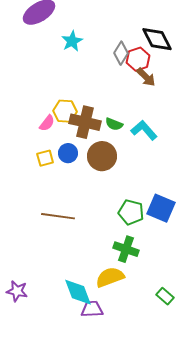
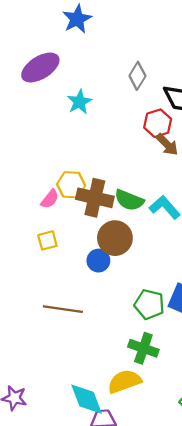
gray diamond: (121, 53) -> (137, 76), moved
green semicircle: (114, 124) -> (129, 200), size x1.4
blue circle: (68, 153) -> (98, 261), moved

